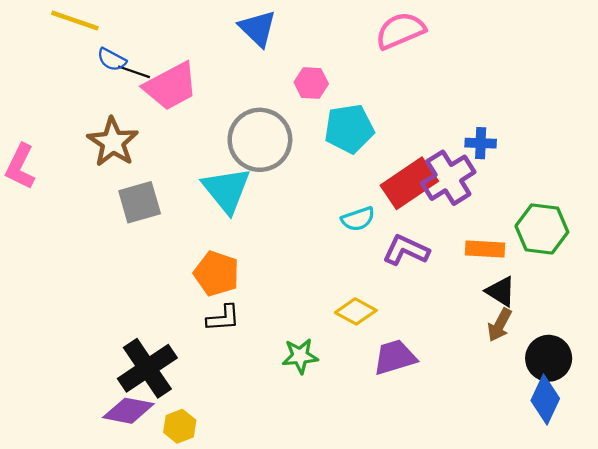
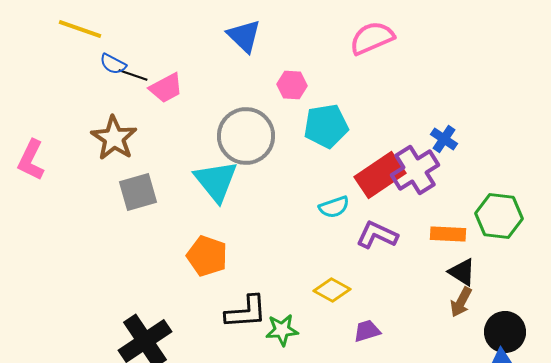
pink trapezoid: (171, 86) -> (166, 88), size x0.7
blue cross: (481, 143) -> (444, 139), turned 32
black L-shape: (223, 318) -> (246, 312), moved, size x1.4
purple trapezoid: (395, 357) -> (367, 331), size x0.7

